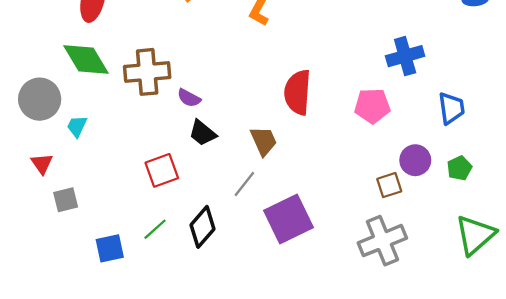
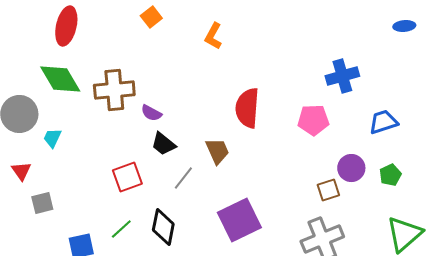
blue trapezoid: (451, 108) -> (383, 122), turned -100
gray line: (244, 184) -> (183, 178), moved
black diamond: (203, 227) -> (163, 227), turned -30

